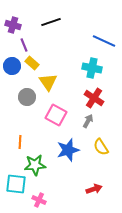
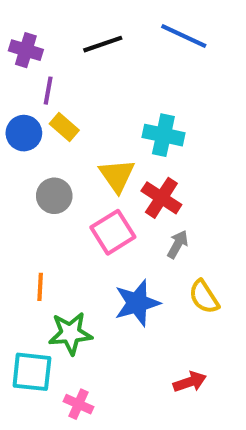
blue line: (104, 41) -> (184, 36), moved
purple line: (24, 45) -> (48, 91), turned 32
cyan cross: (92, 68) -> (163, 135), moved
yellow triangle: (48, 82) -> (117, 176), moved
red cross: (94, 98) -> (161, 198), moved
pink square: (56, 115) -> (113, 232), turned 30

